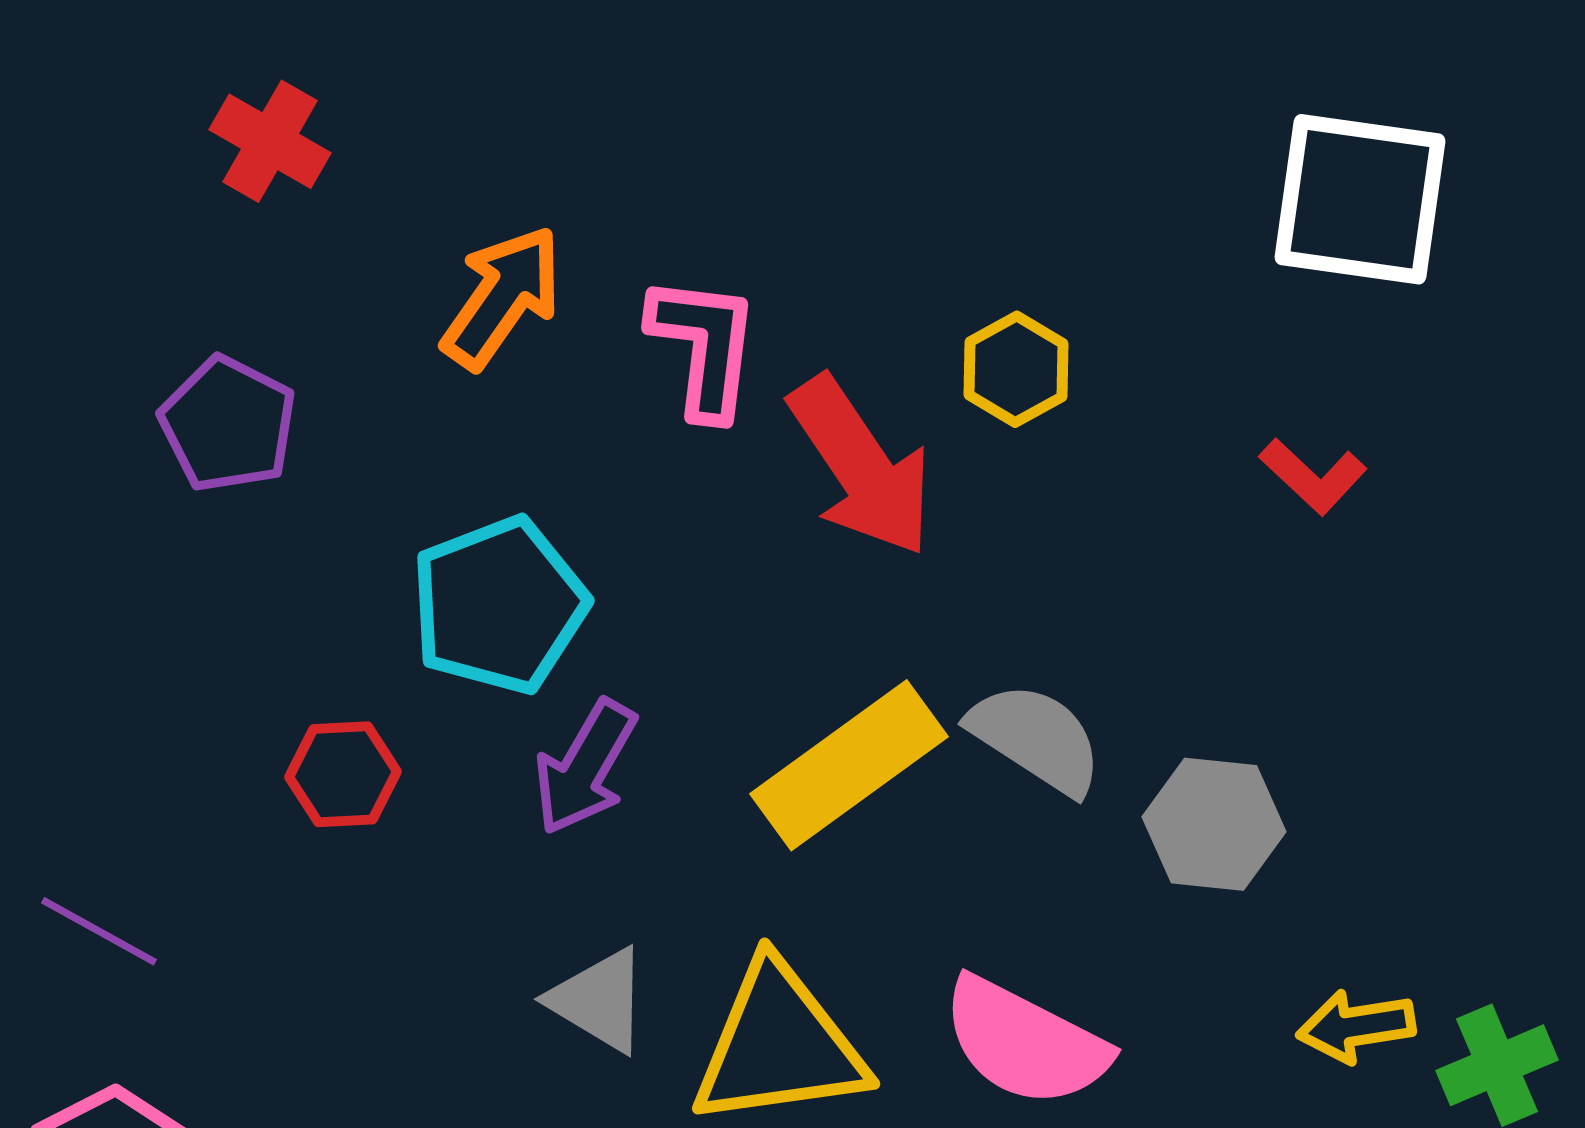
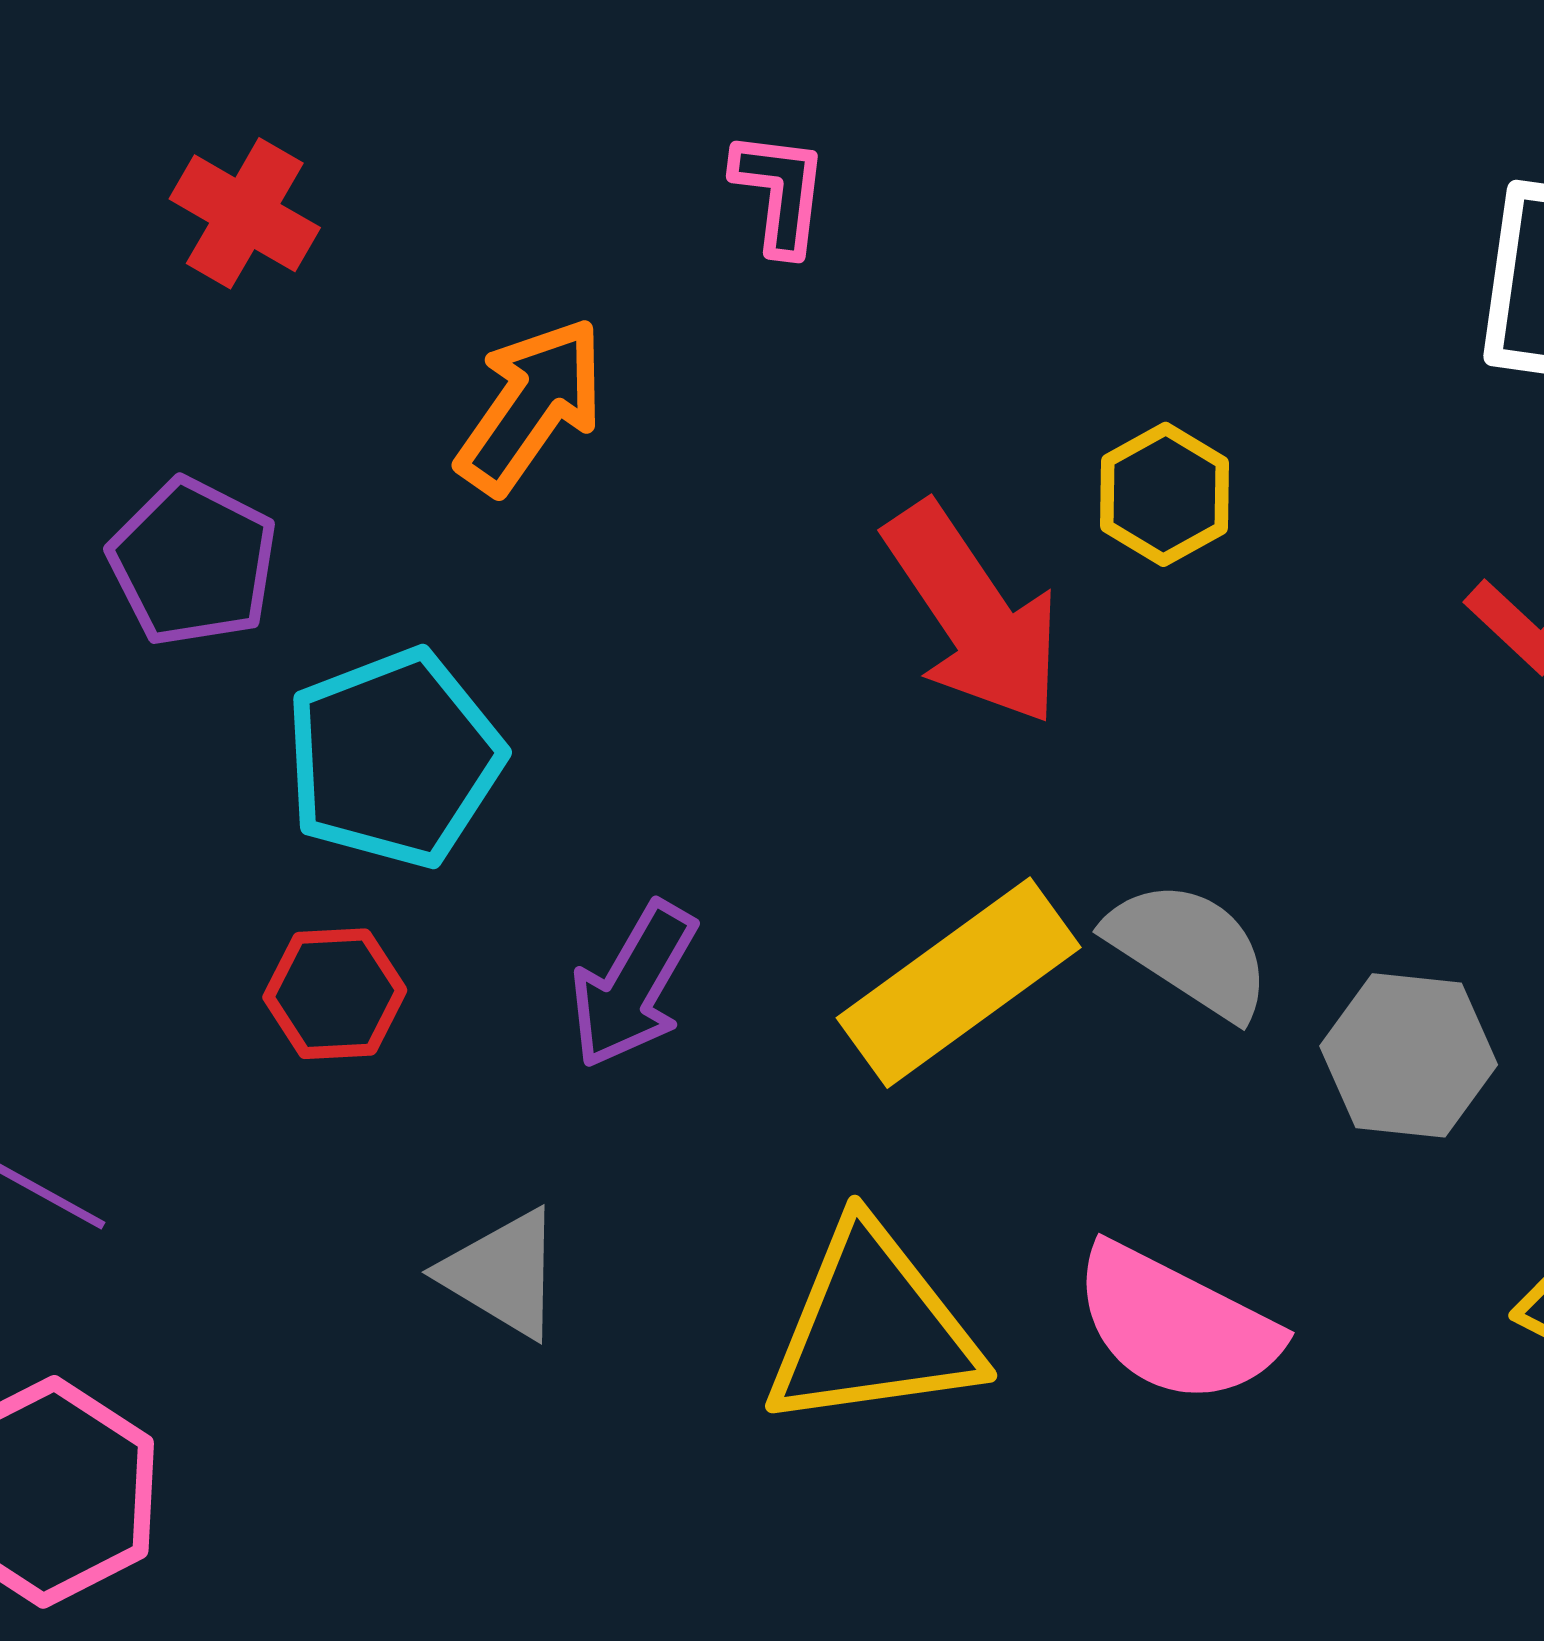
pink L-shape: (704, 346) -> (780, 192), moved, size x0.7
cyan pentagon: (499, 605) -> (394, 758), moved
gray triangle: (599, 1000) -> (502, 1274), moved

